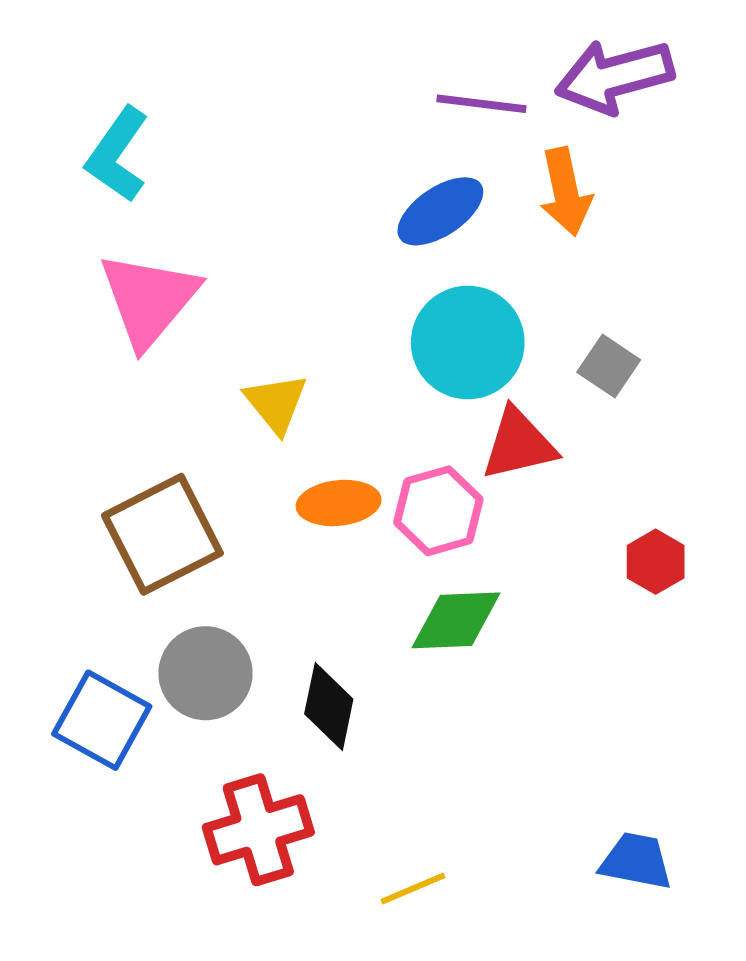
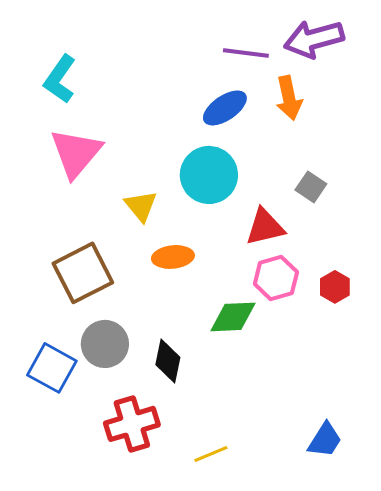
cyan circle: (468, 342) -> (209, 175), moved
pink hexagon: (438, 511) -> (276, 278), moved
blue trapezoid: (636, 861) -> (325, 440), turned 111

